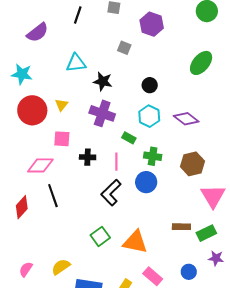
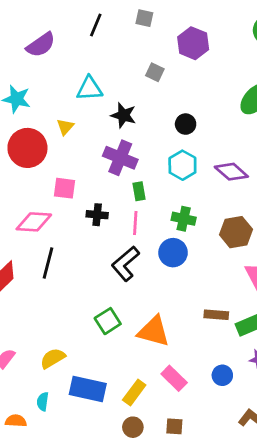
yellow triangle: (61, 105) -> (65, 127), moved
green rectangle: (129, 138) -> (139, 191), moved, turned 48
black line: (53, 196) -> (48, 263), turned 30

